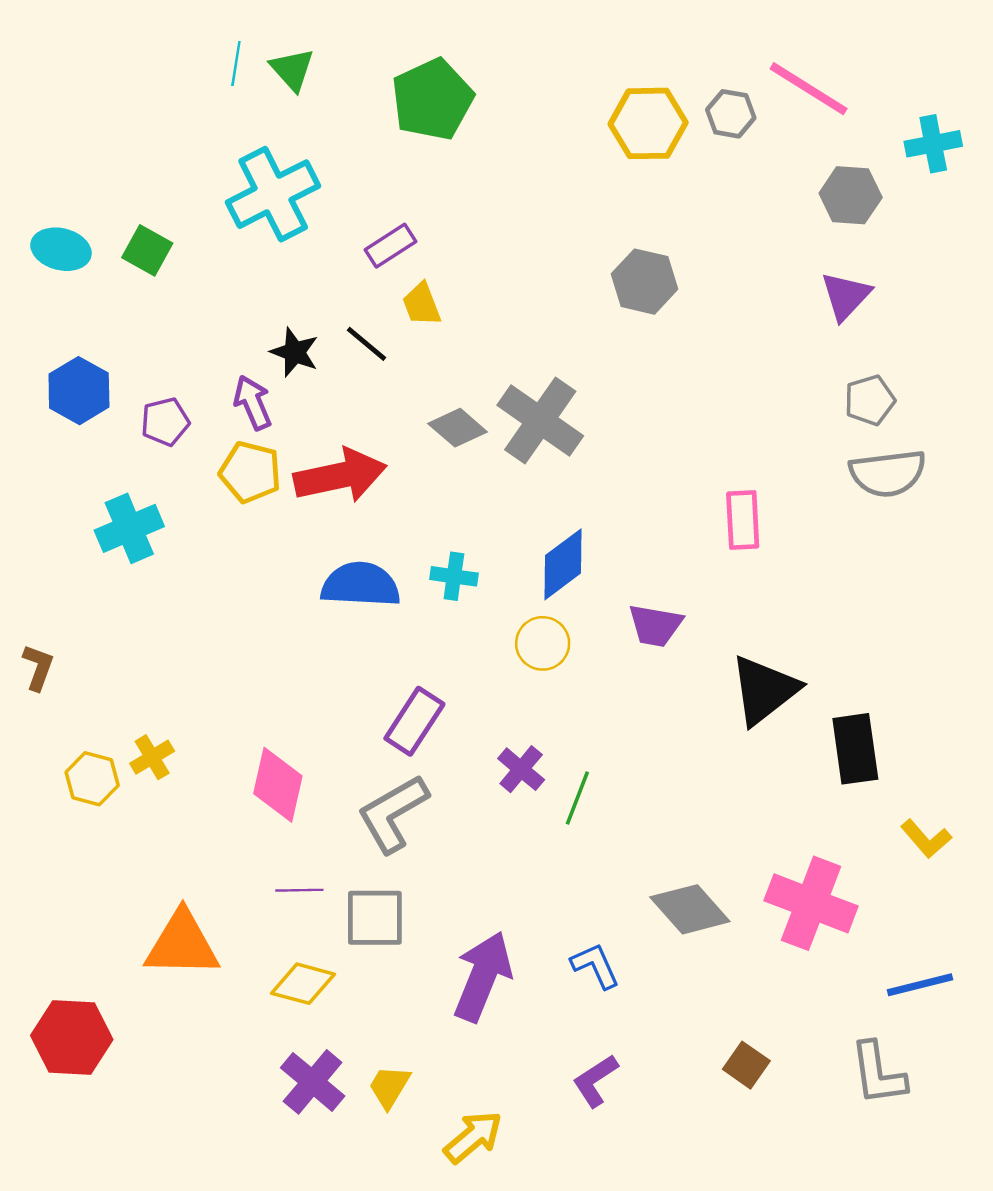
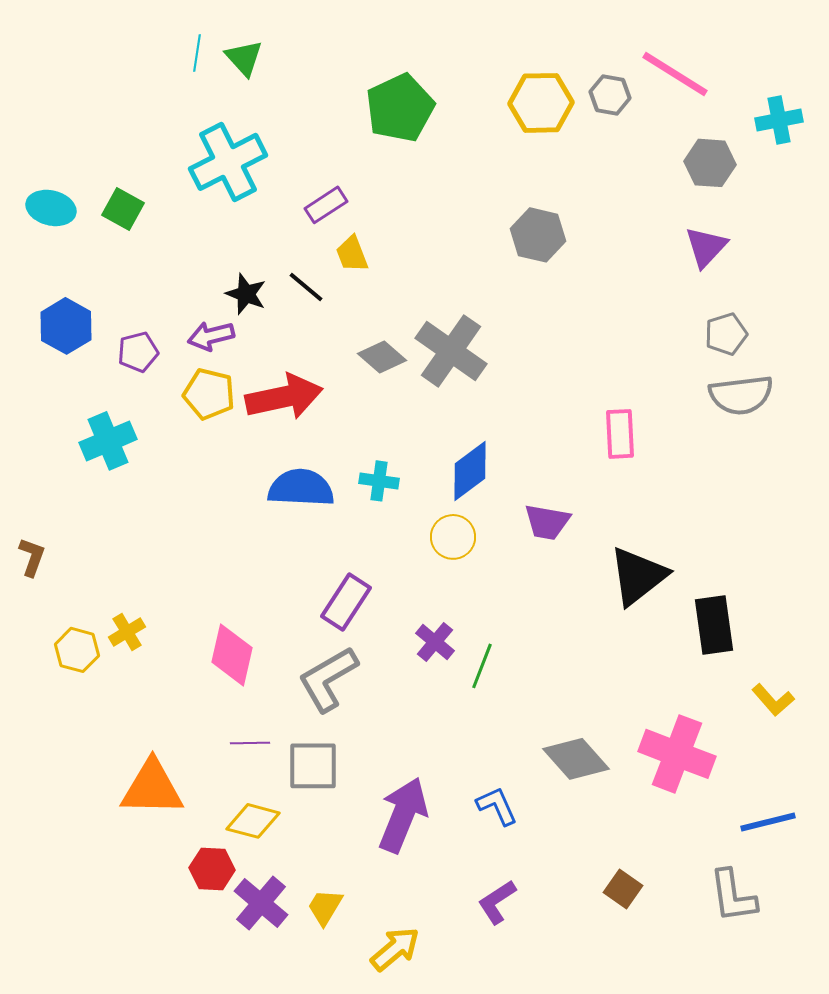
green pentagon: (432, 99) -> (400, 108), moved
purple arrow: (253, 403) -> (211, 336), turned -81
red hexagon: (72, 1038) -> (212, 869), moved, size x0.7

